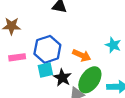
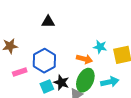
orange arrow: (82, 55) -> (85, 59), moved
cyan square: (45, 70) -> (47, 86), moved

